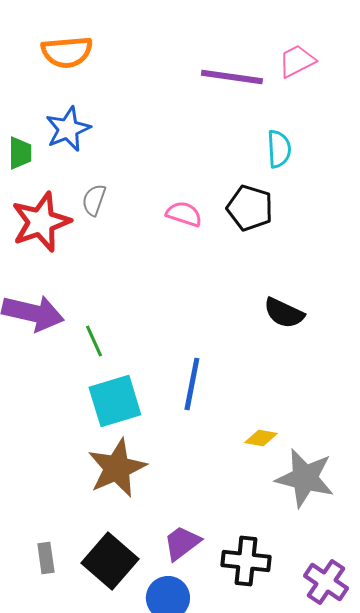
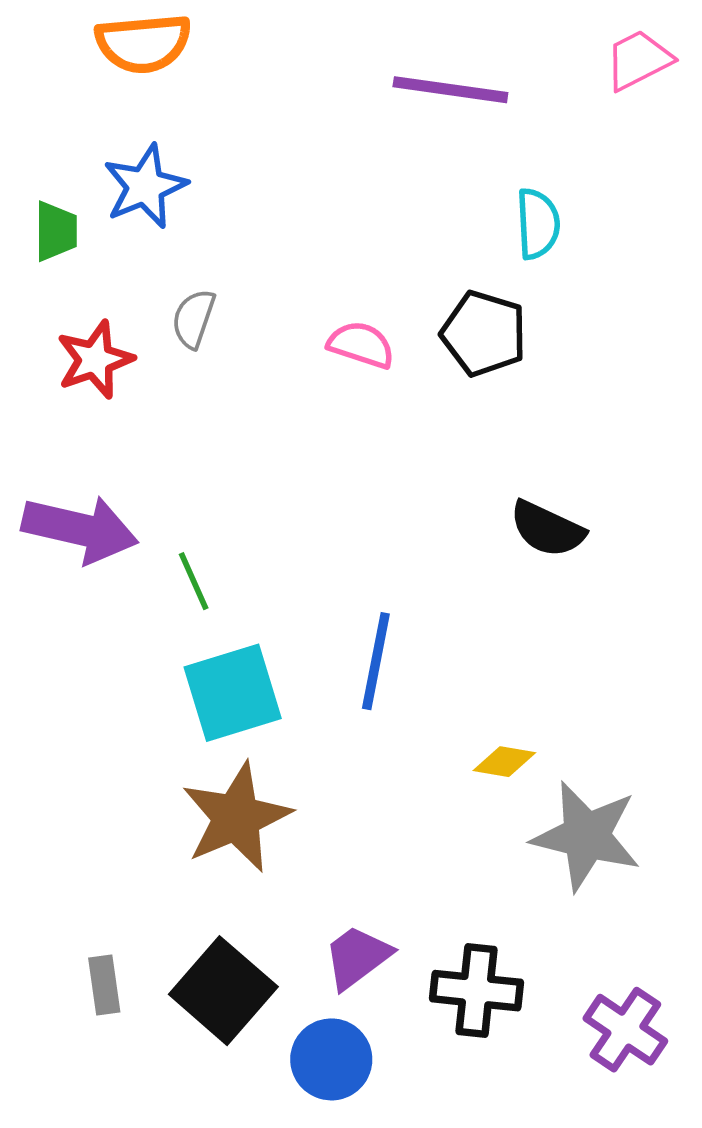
pink trapezoid: (297, 61) -> (638, 60), moved
red star: (41, 222) -> (95, 360), size x0.7

